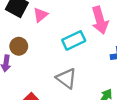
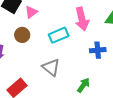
brown circle: (19, 46) -> (22, 35), moved

